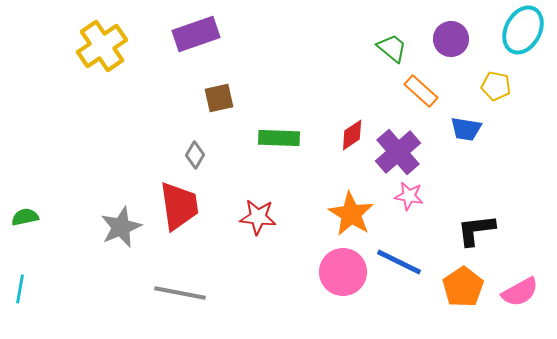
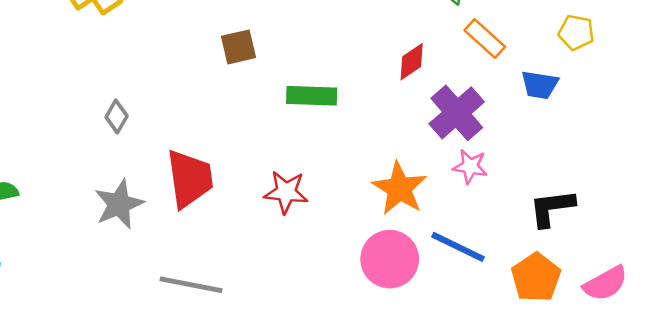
red diamond: (352, 135) -> (412, 62), moved
gray diamond: (195, 155) -> (117, 116), moved

